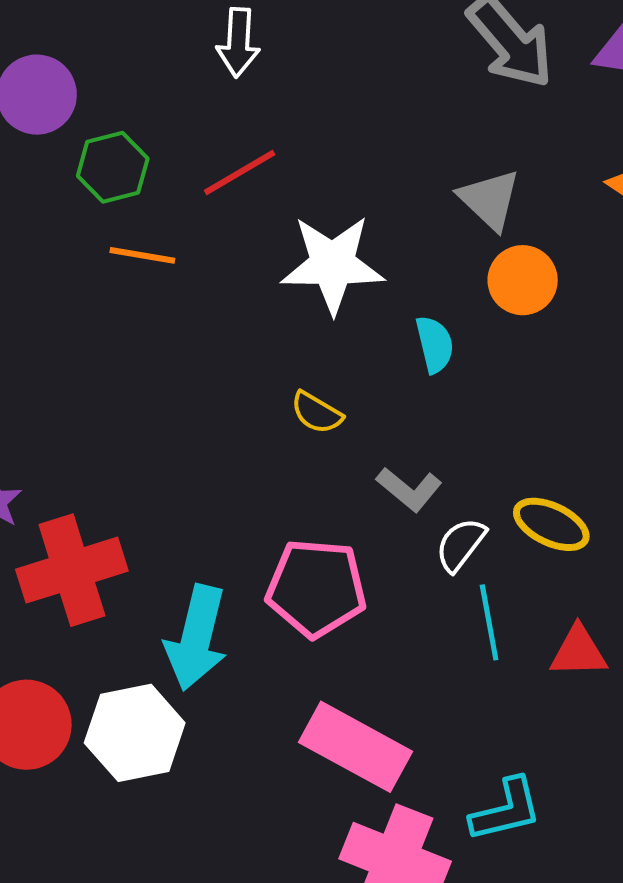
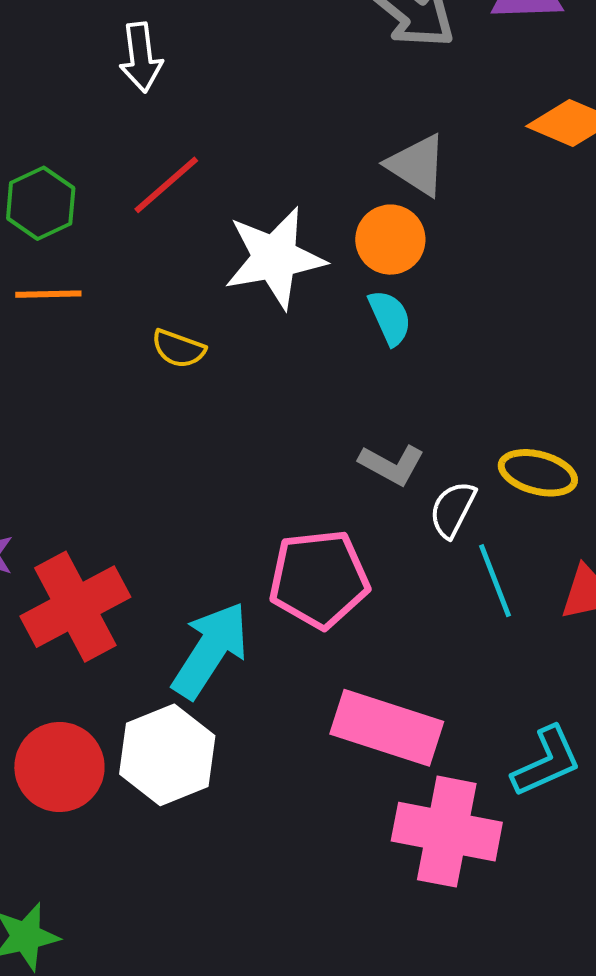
orange line: (142, 255) -> (48, 294), moved
orange circle: (523, 280) -> (390, 240), moved
yellow semicircle: (317, 413) -> (178, 349), moved
cyan arrow: (196, 638) -> (210, 650), turned -150

